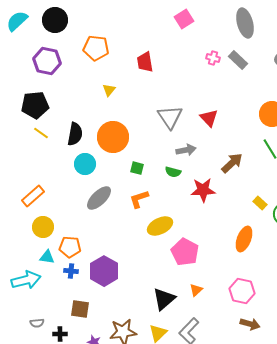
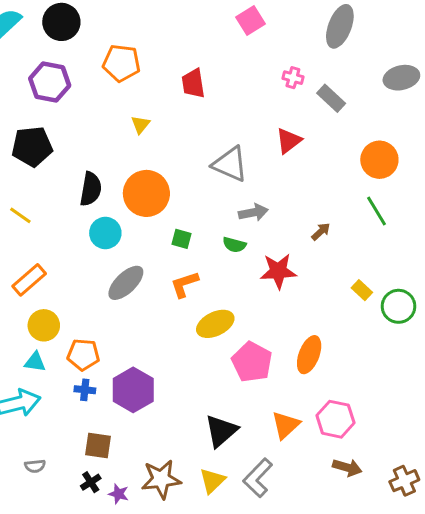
gray ellipse: (245, 23) -> (340, 26), turned 36
gray rectangle: (238, 60) -> (331, 98), moved
gray triangle: (170, 117) -> (230, 164), turned -32
red triangle: (209, 118) -> (289, 141), moved, turned 36
yellow line: (41, 133) -> (20, 215), moved
brown arrow: (232, 163) -> (321, 232), size x0.6
orange ellipse: (244, 239) -> (309, 355), moved
cyan triangle: (47, 257) -> (35, 362), moved
orange triangle: (196, 290) -> (286, 425), moved, size x1.5
black cross: (60, 334) -> (91, 482), moved, turned -32

